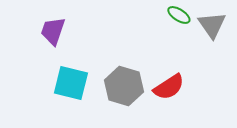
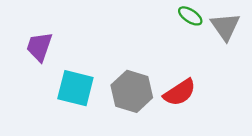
purple trapezoid: (53, 31) -> (39, 47), moved

